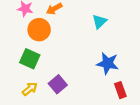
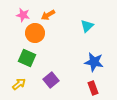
yellow arrow: (30, 89) -> (19, 84), moved
red rectangle: (120, 90) -> (93, 88), moved

